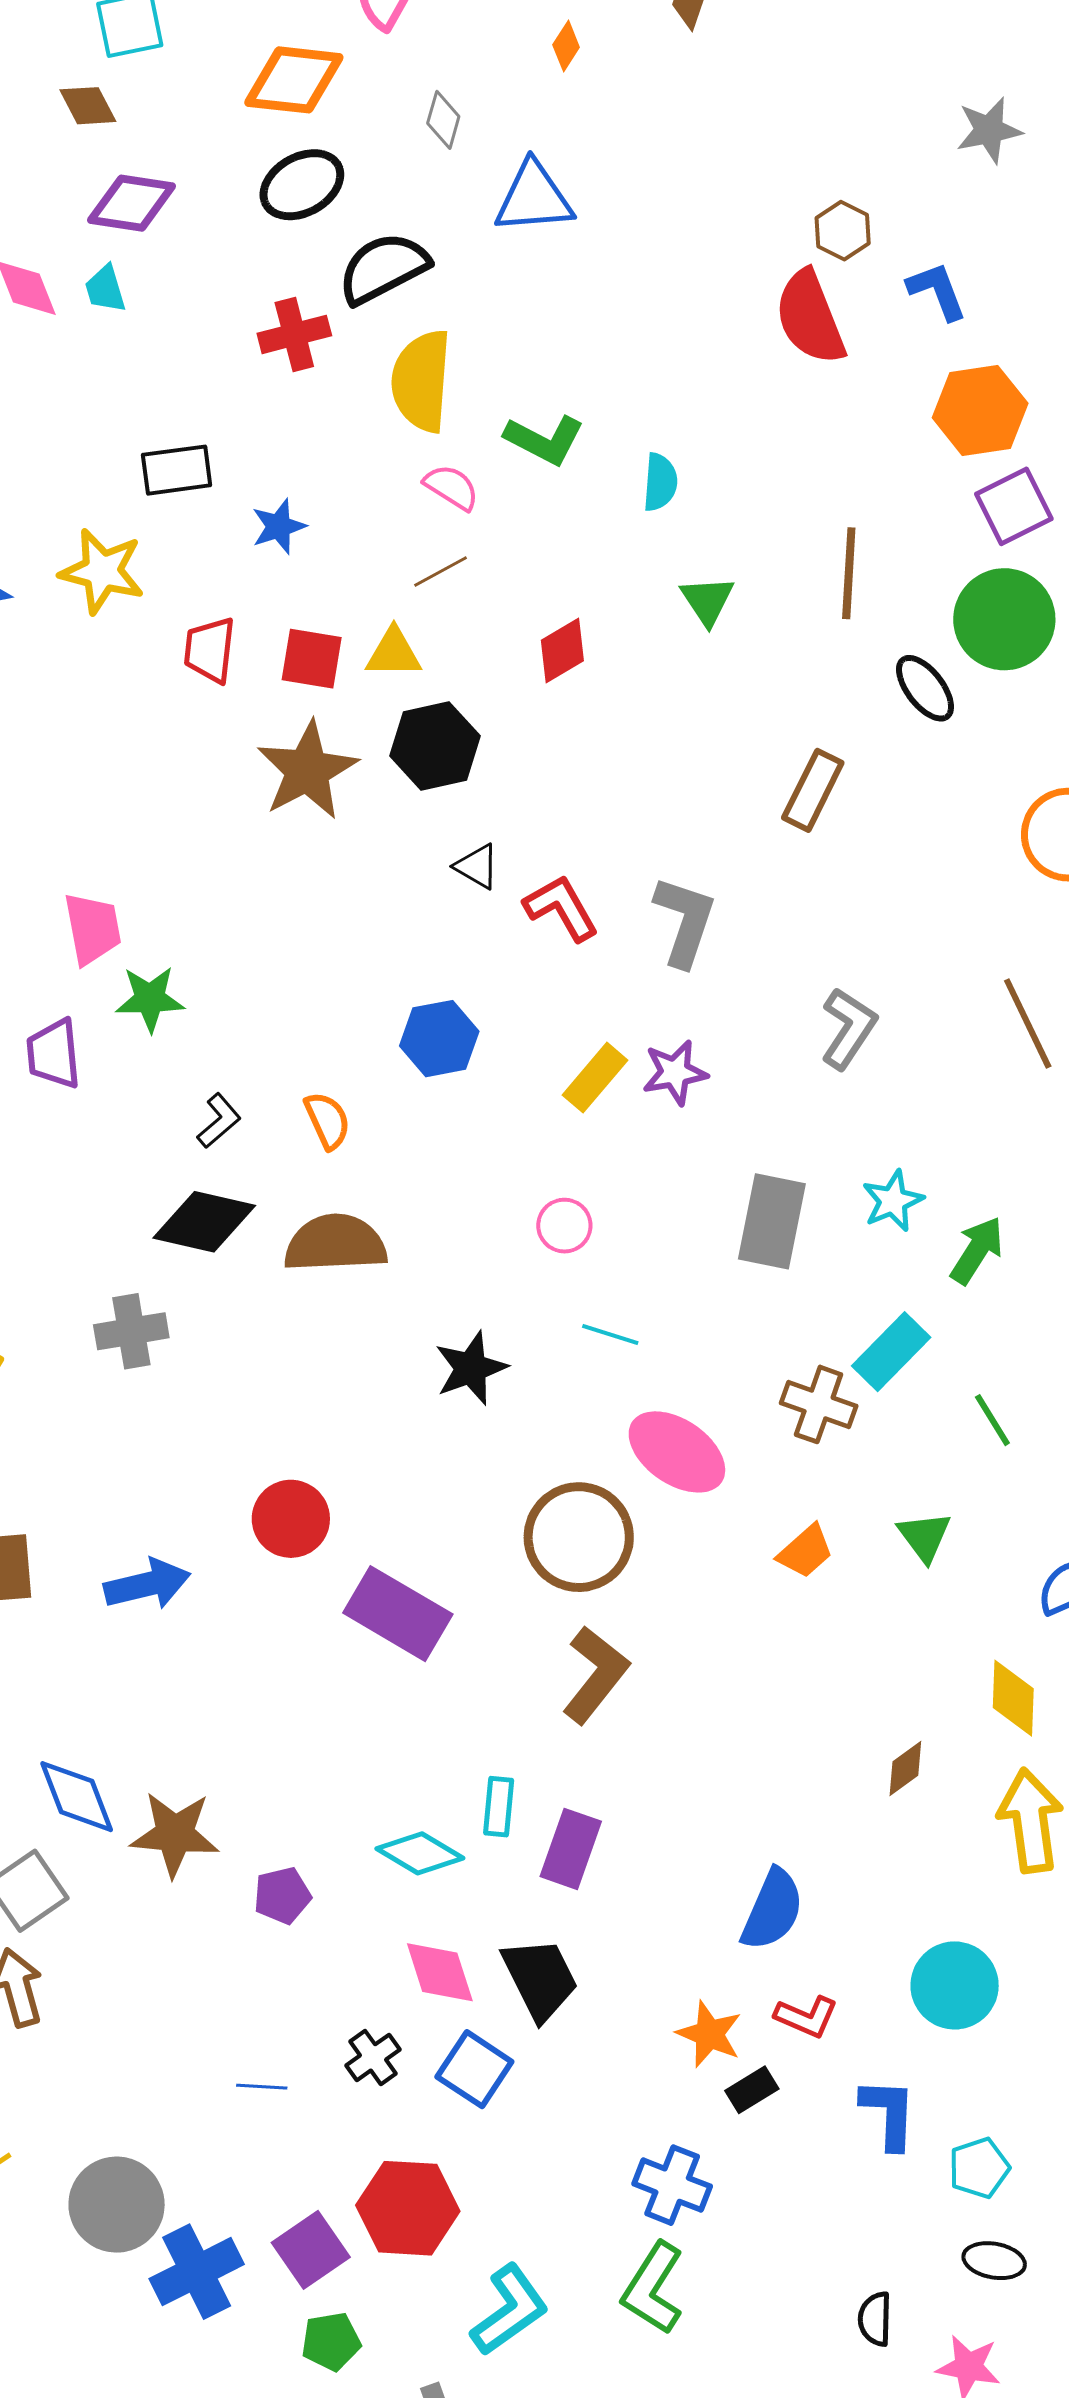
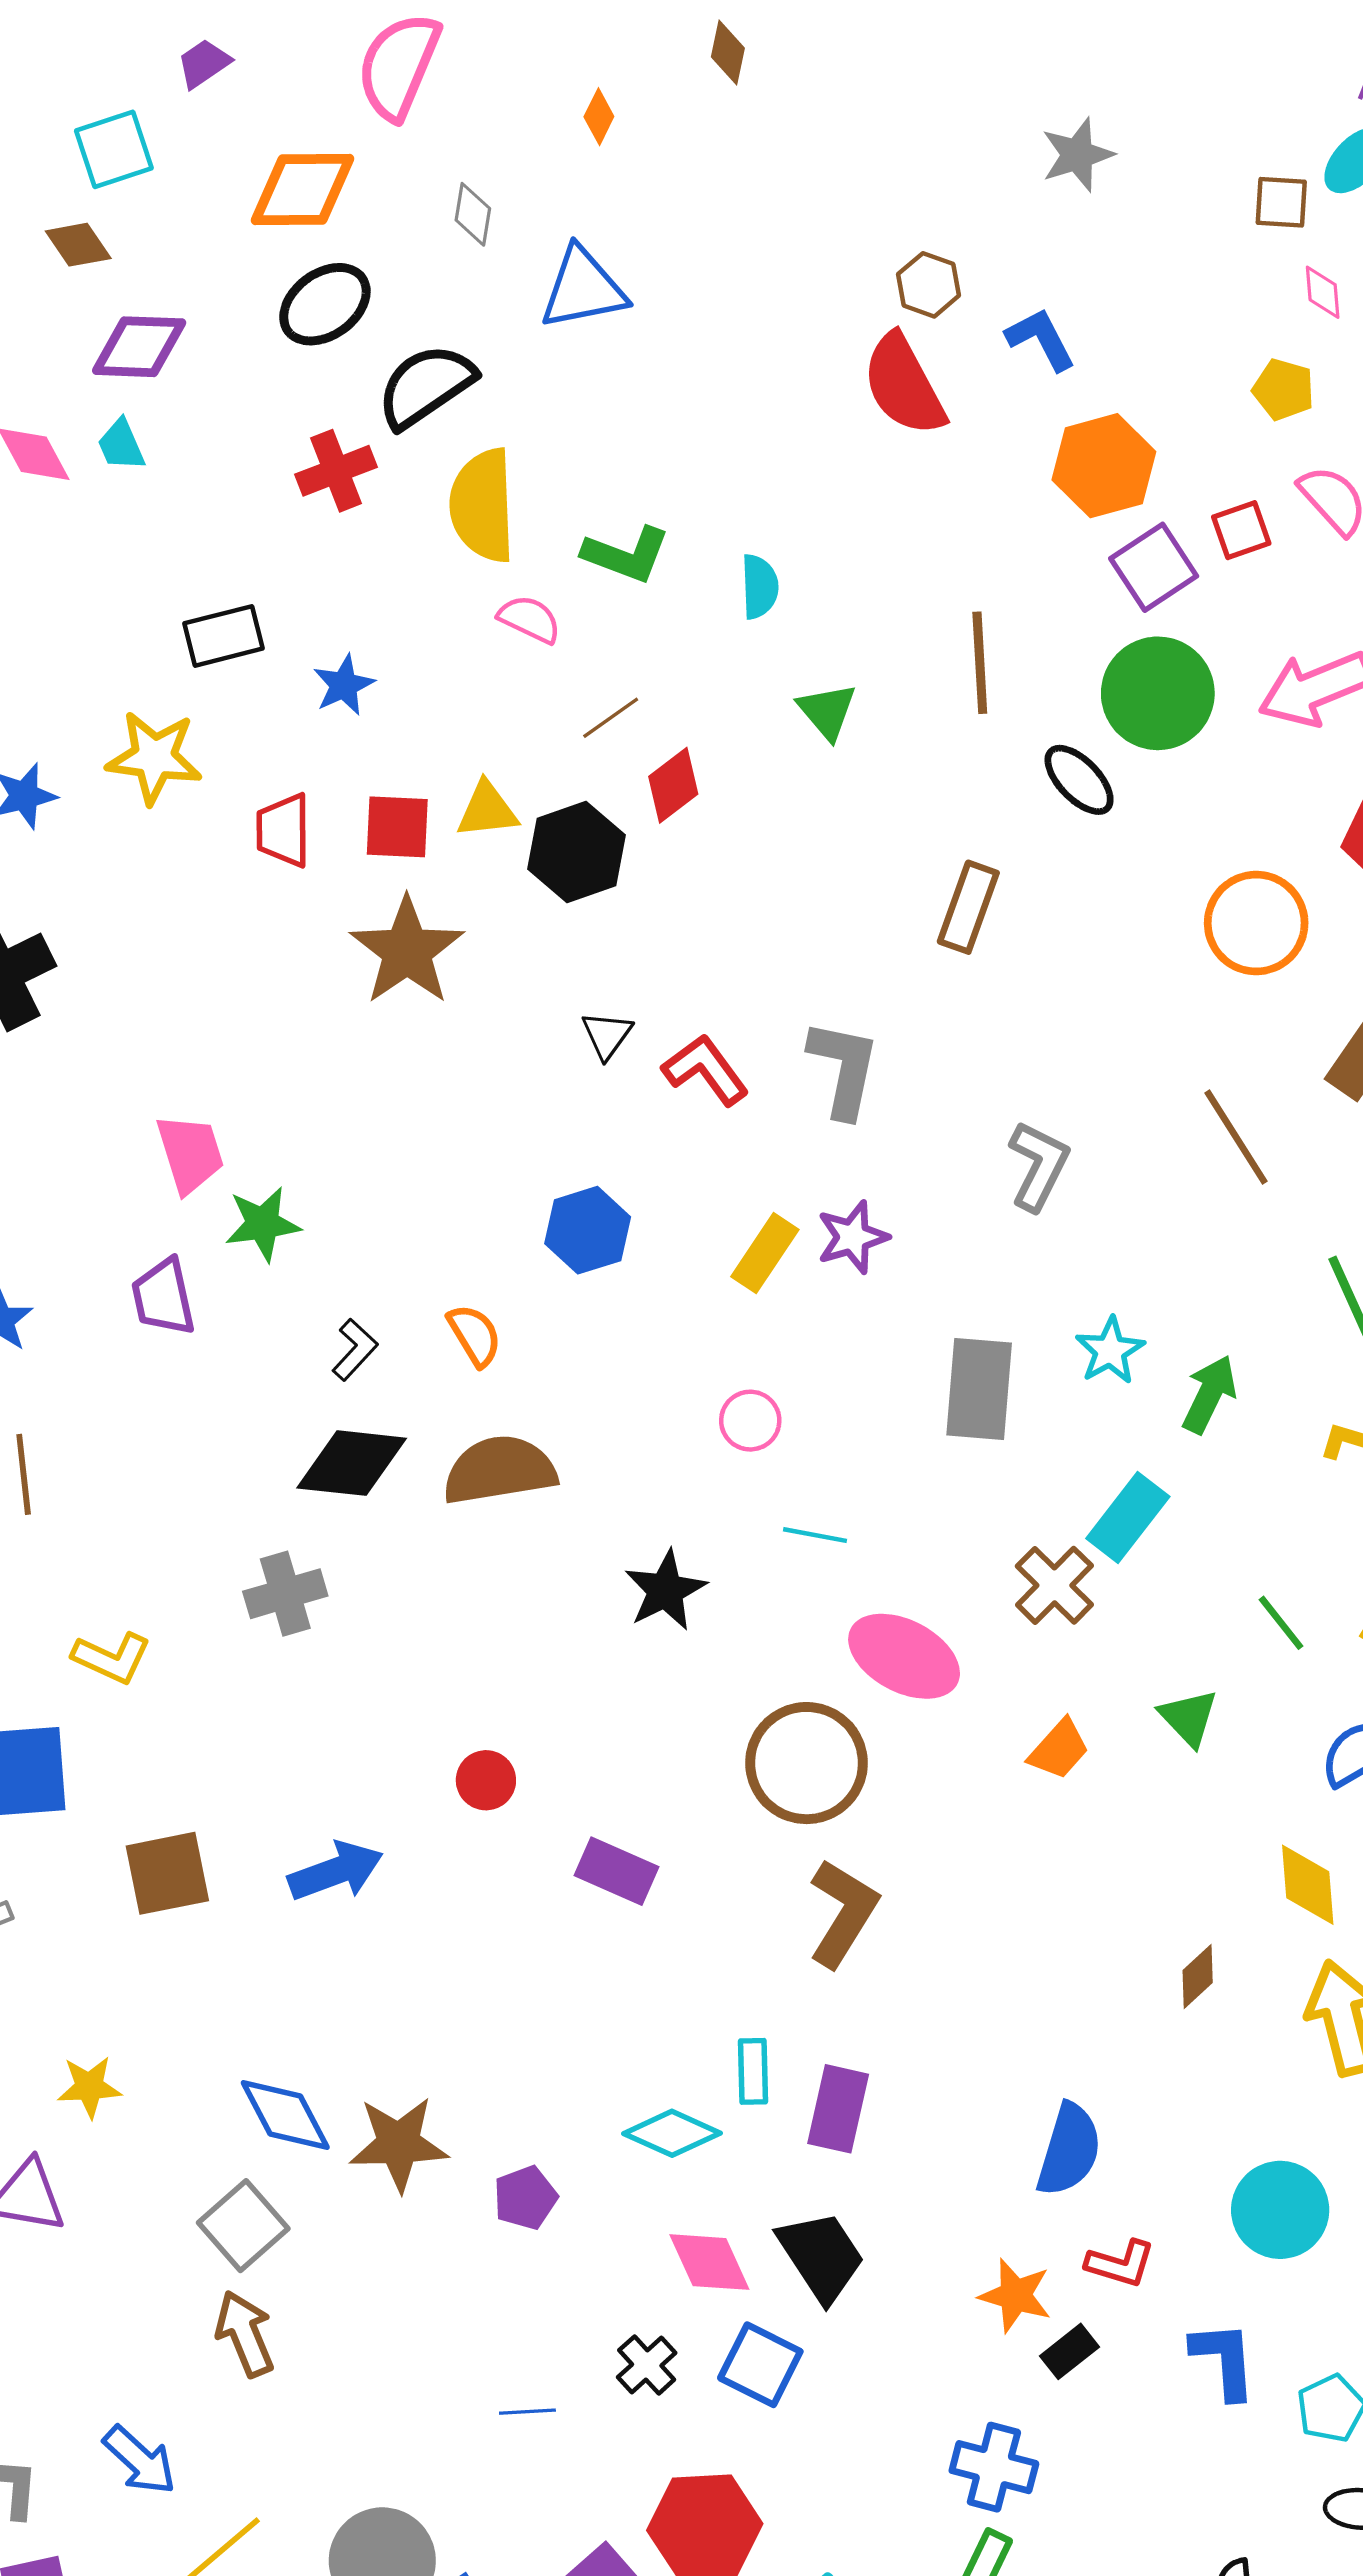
brown line: (441, 572) -> (611, 718), moved
black hexagon: (435, 746) -> (577, 852), moved
black triangle: (477, 866) -> (607, 1035), turned 42
brown cross: (819, 1404) -> (1054, 1585), turned 32
green line: (992, 1420) -> (1281, 1623), moved
red circle: (291, 1519) -> (486, 1780), size x0.7
purple rectangle: (398, 1614) -> (616, 1871), size x0.7

